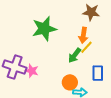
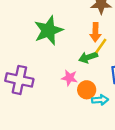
green arrow: (75, 55) -> (88, 57), turned 42
pink star: (32, 71) -> (69, 78), moved

